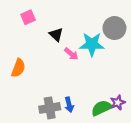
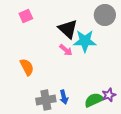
gray circle: (114, 28) -> (105, 15), moved
black triangle: (56, 35) -> (68, 29), moved, size x1.5
orange semicircle: (18, 68) -> (27, 67), moved, turned -48

